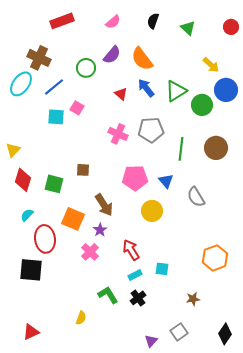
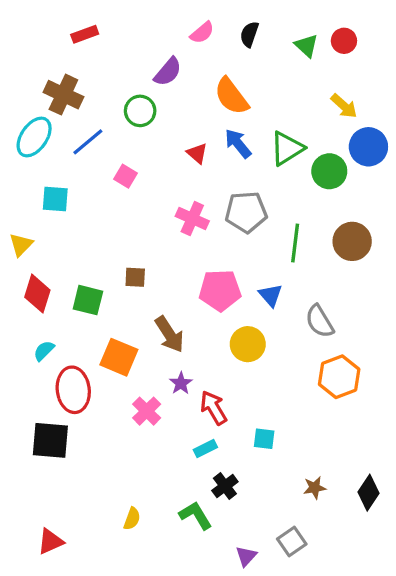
red rectangle: (62, 21) -> (85, 34), moved, size x0.7
pink semicircle: (113, 22) -> (202, 33), moved
red circle: (231, 27) -> (344, 41), moved
purple semicircle: (112, 55) -> (168, 72), moved
cyan square: (56, 117) -> (55, 199), moved
purple star: (100, 230) -> (181, 383), moved
orange hexagon: (215, 258) -> (339, 377), moved
cyan rectangle: (135, 275) -> (205, 449), moved
green L-shape: (108, 295) -> (196, 515), moved
black diamond: (225, 334) -> (368, 493), moved

